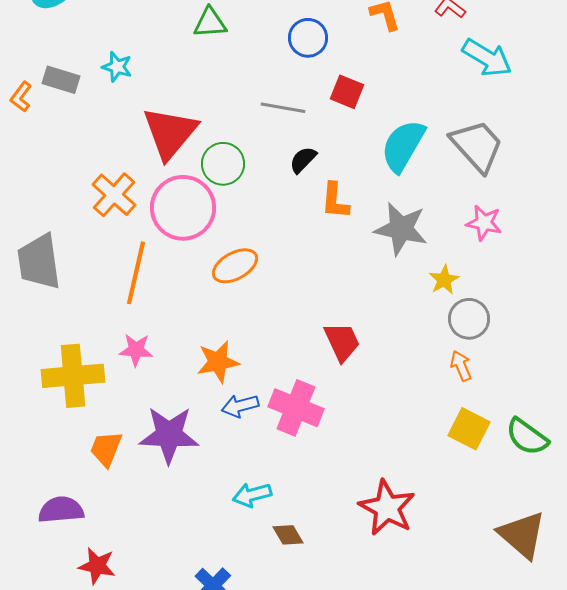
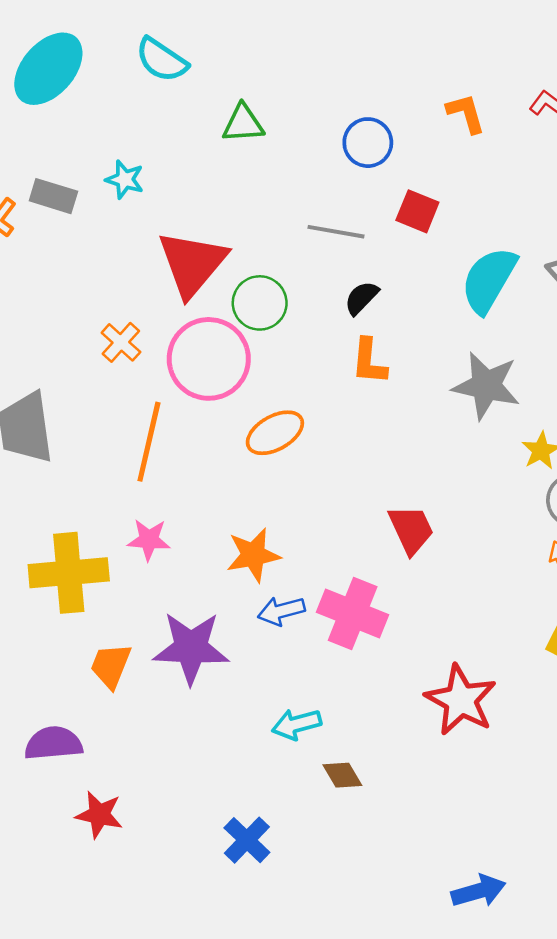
orange cross: (114, 195) -> (121, 342), size x0.7
orange L-shape: (335, 201) -> (369, 361), moved
red star: (387, 508) -> (461, 700), moved

